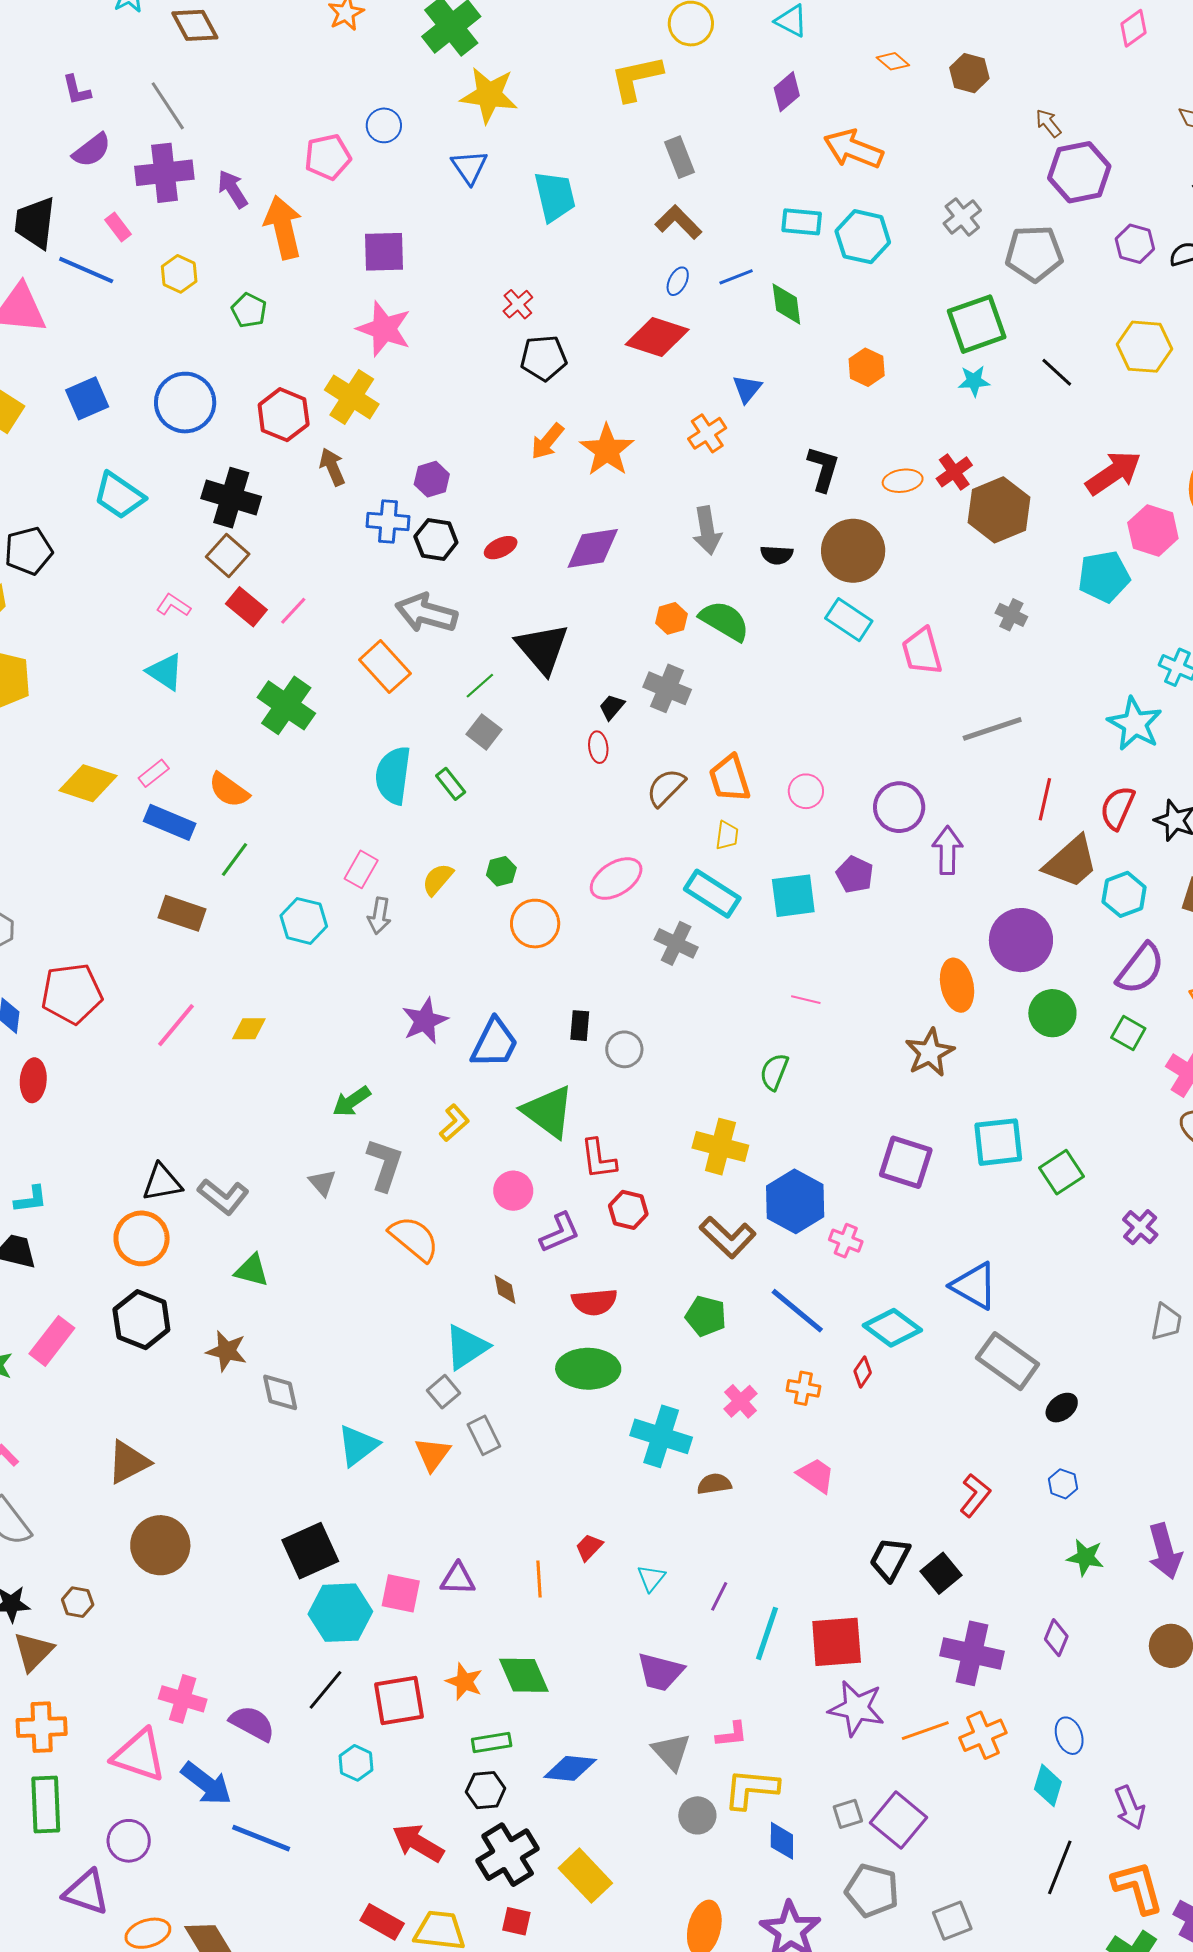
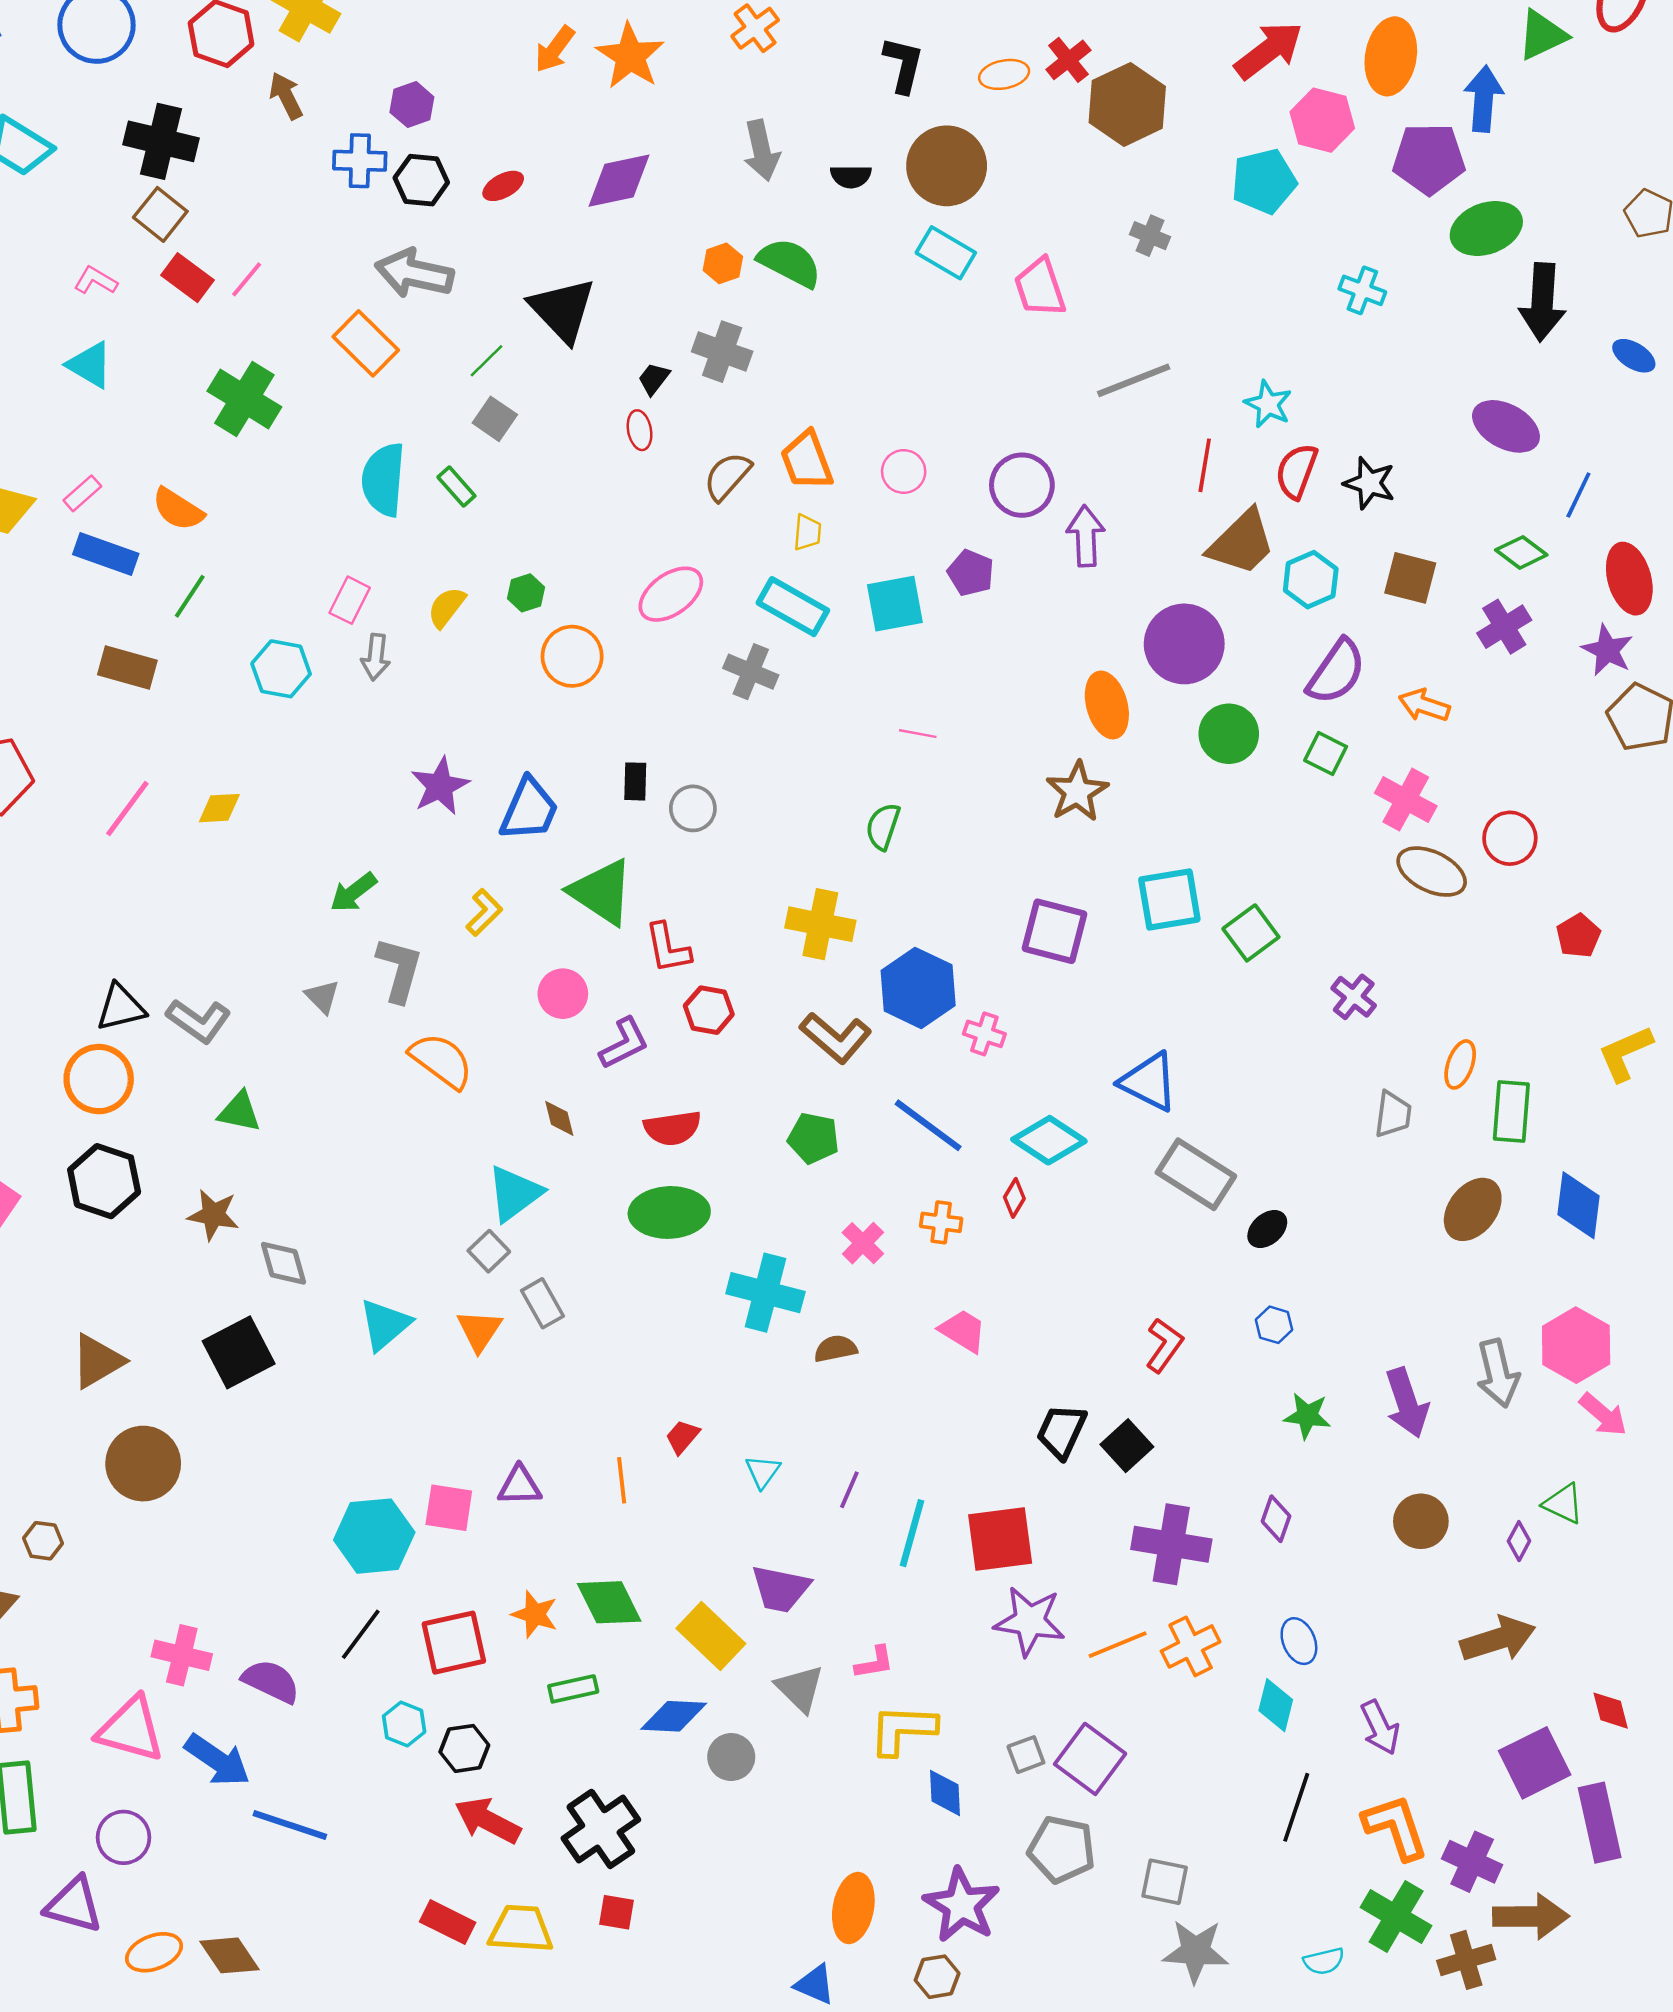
cyan star: (1135, 724) -> (1268, 404), moved, size x0.7
black square: (310, 1551) -> (239, 1352), moved
black hexagon: (486, 1790) -> (464, 1748), moved
gray circle: (697, 1815) -> (731, 1757), moved
yellow rectangle: (585, 1876) -> (711, 1636), moved
gray square: (952, 1921) -> (1165, 1882), turned 36

